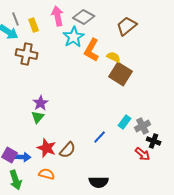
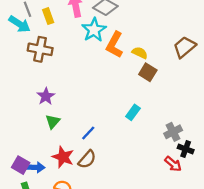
brown trapezoid: (127, 26) -> (184, 47), moved
brown square: (121, 74) -> (148, 72), size x0.7
purple star: (41, 103) -> (46, 96), moved
cyan rectangle: (125, 122) -> (133, 112), moved
blue line: (100, 137) -> (88, 133), moved

